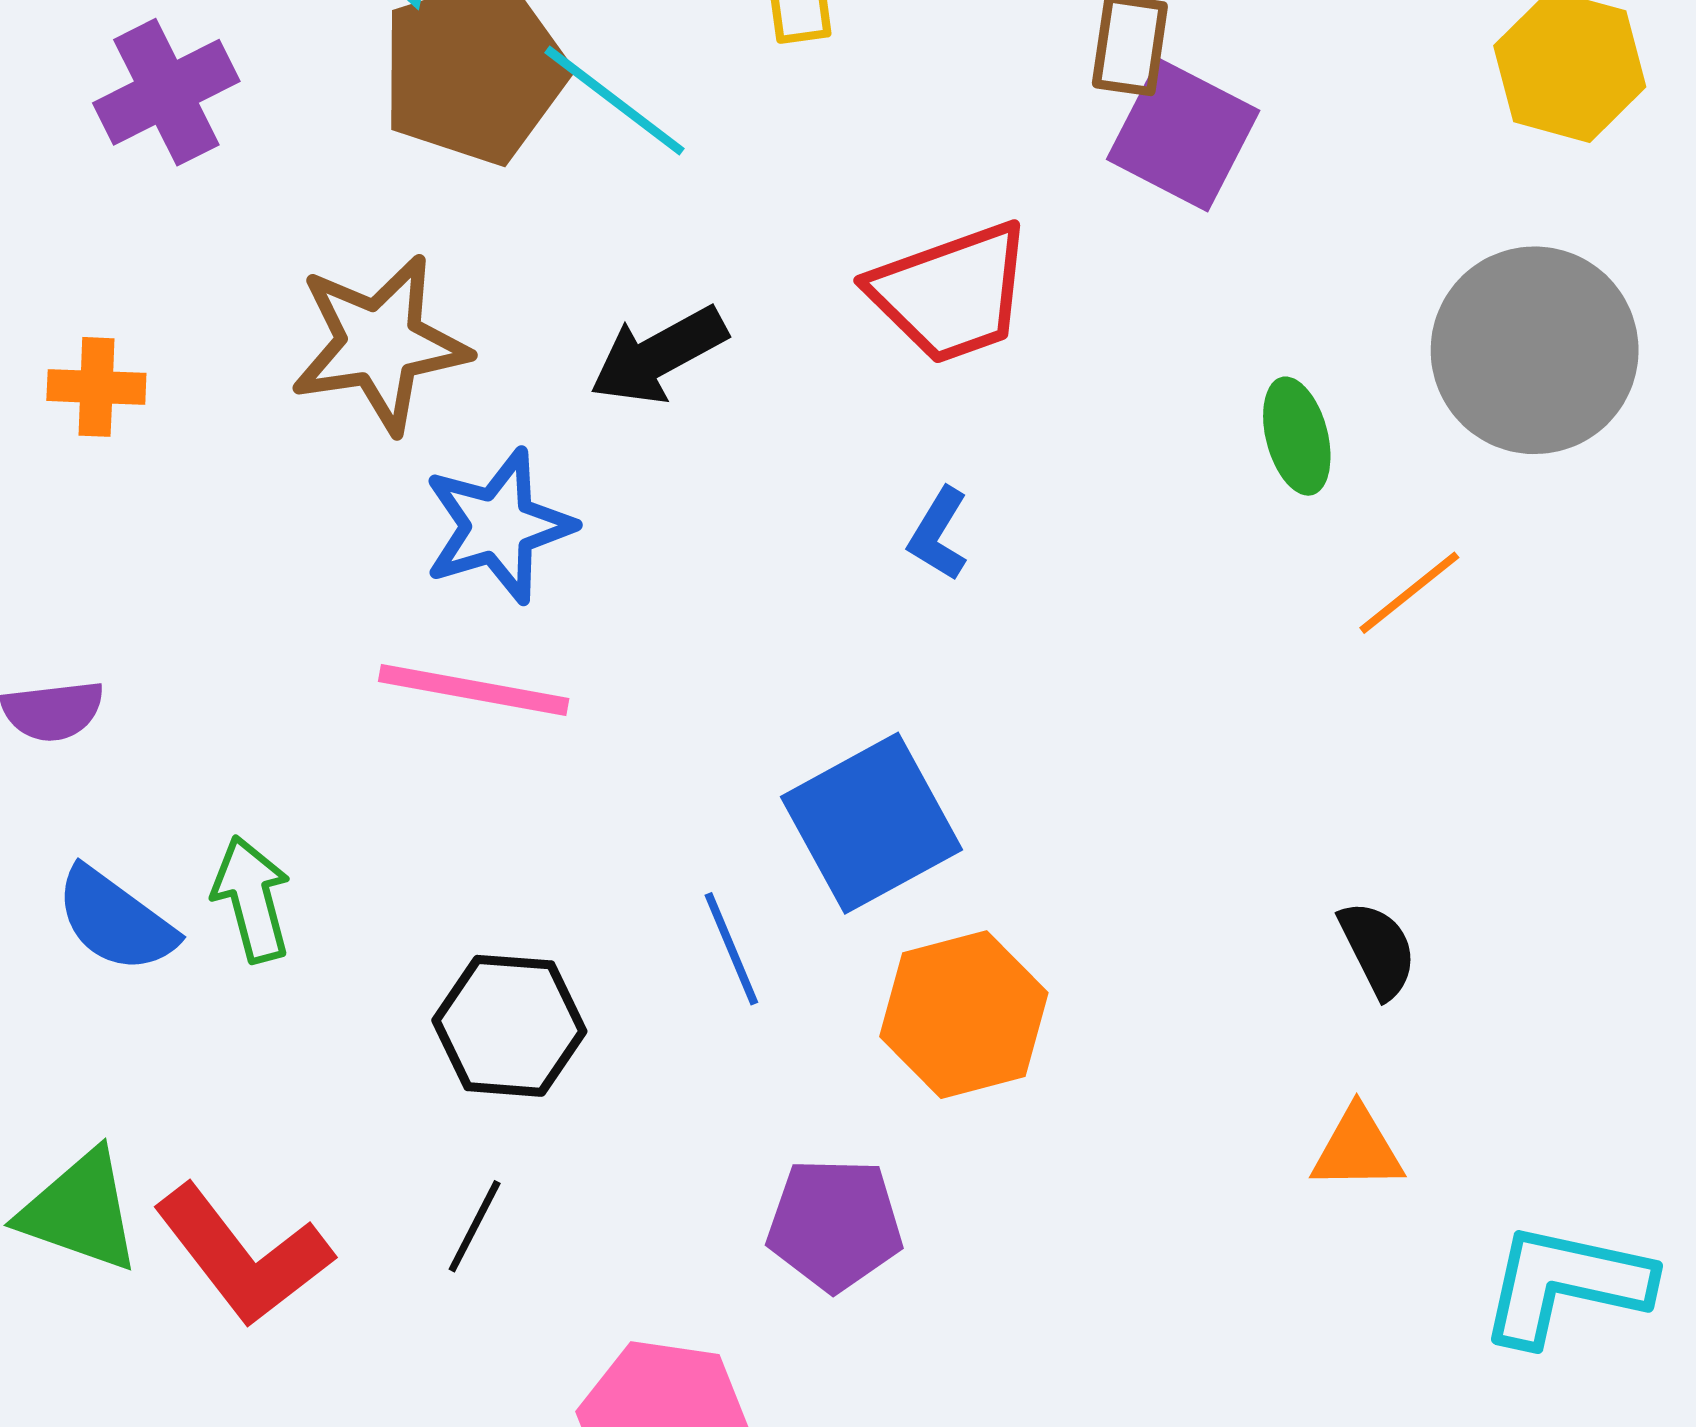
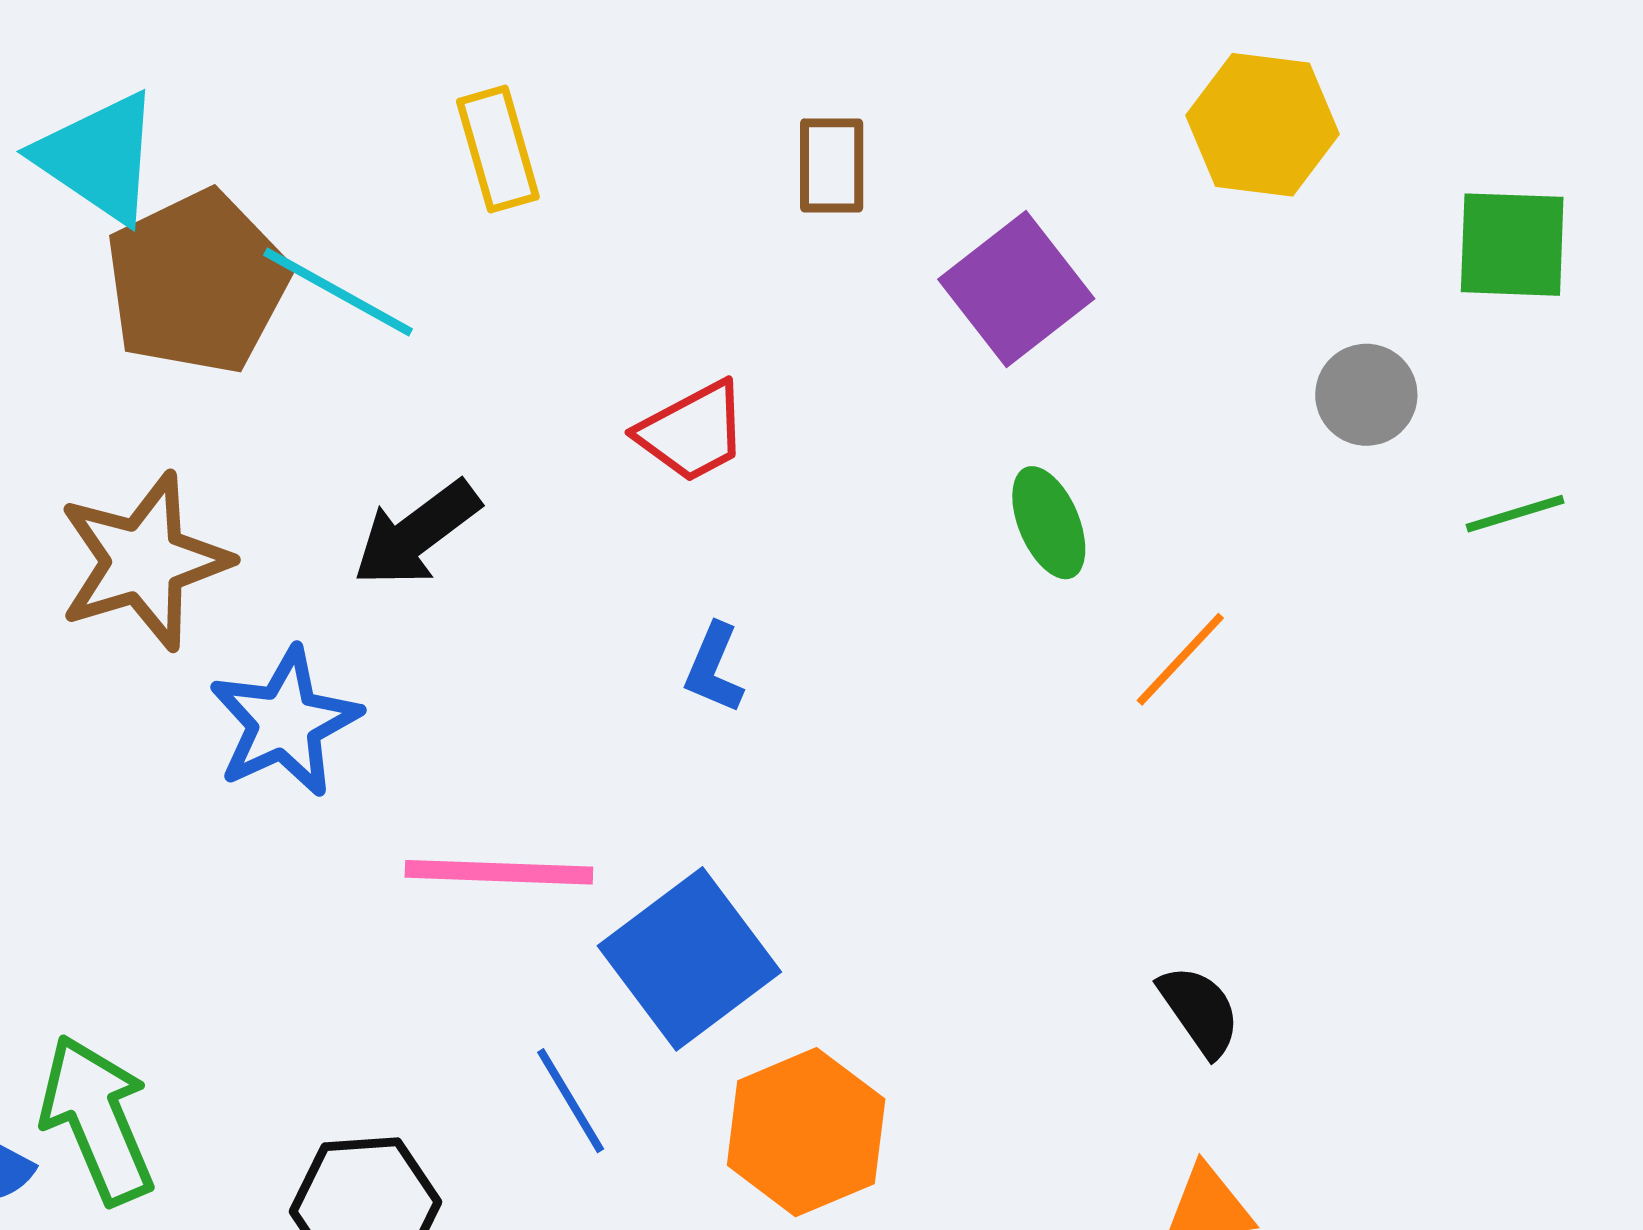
purple square: (1183, 135) -> (1016, 289), moved, turned 33
red trapezoid: (951, 293) -> (692, 432), size x0.7
gray circle: (1535, 350) -> (1366, 395), moved, size x0.5
pink line: (474, 690) -> (499, 872), moved
green arrow: (252, 899) -> (97, 1120), size x1.4

